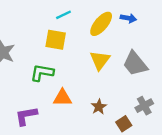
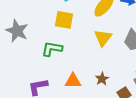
orange triangle: (62, 98) -> (73, 81), moved

